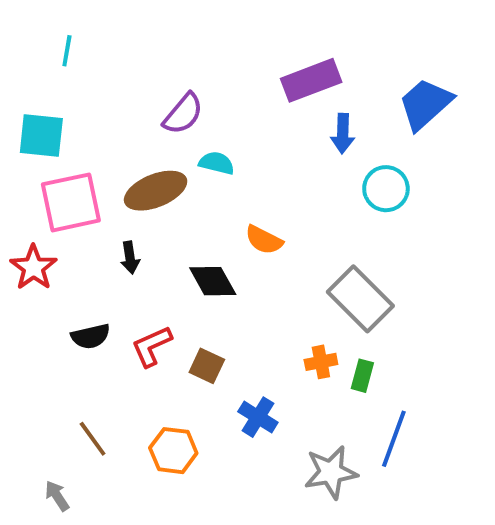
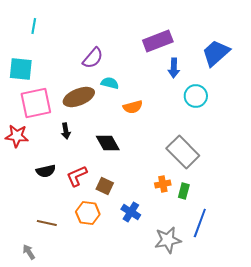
orange semicircle: (264, 240) -> (133, 107), moved, turned -42
red star: (33, 267) -> (17, 136), turned -30
brown line: (93, 439) -> (47, 223), turned -42
orange hexagon: (173, 451) -> (88, 213), moved

